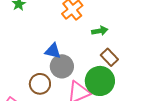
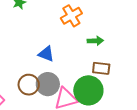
brown rectangle: (109, 57) -> (101, 68), turned -48
gray circle: (62, 66) -> (48, 84), moved

